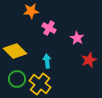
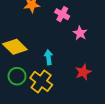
pink cross: (49, 28) -> (62, 14), moved
red star: (89, 60) -> (83, 72), moved

